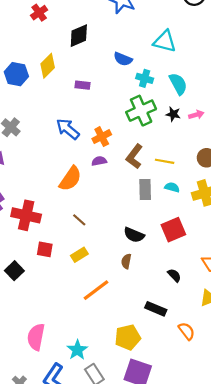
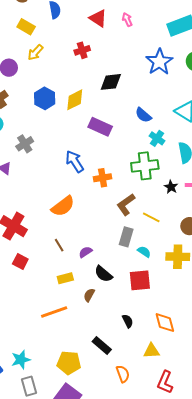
purple rectangle: (82, 85) -> (100, 127), size x1.6
black star: (173, 114) -> (171, 187), moved
purple semicircle: (99, 161) -> (85, 252), moved, turned -40
cyan semicircle: (172, 187) -> (144, 252), moved
yellow rectangle: (79, 255) -> (65, 278), moved

